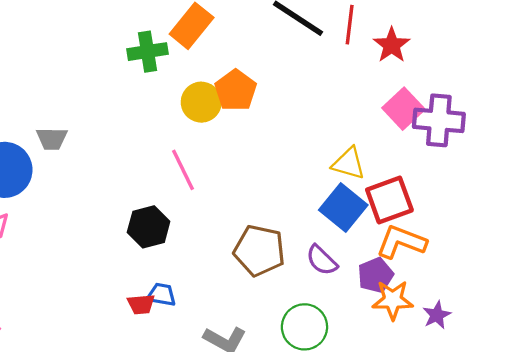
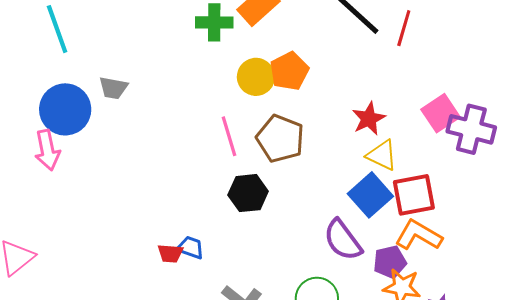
red star: (392, 45) -> (369, 119), moved
black hexagon: (149, 227) -> (248, 193), moved
brown pentagon: (259, 251) -> (280, 139), moved
purple semicircle: (322, 260) -> (343, 240), size x1.4

